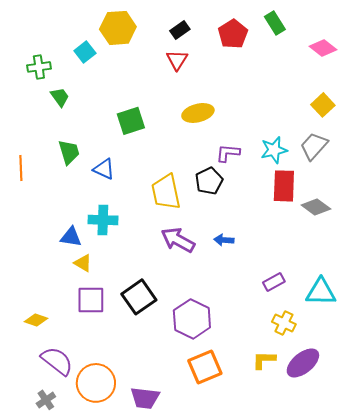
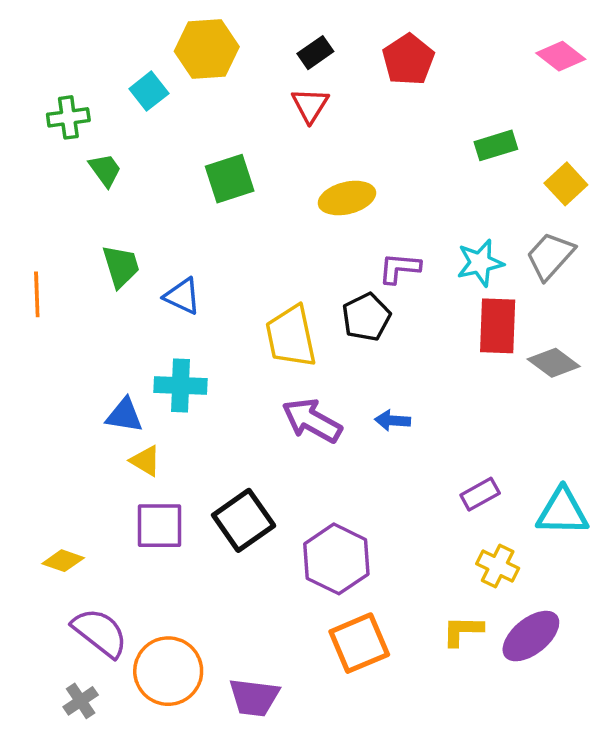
green rectangle: (275, 23) -> (496, 145), moved, turned -75
pink diamond: (323, 48) -> (561, 56), moved
green square: (131, 121) -> (230, 179), moved

